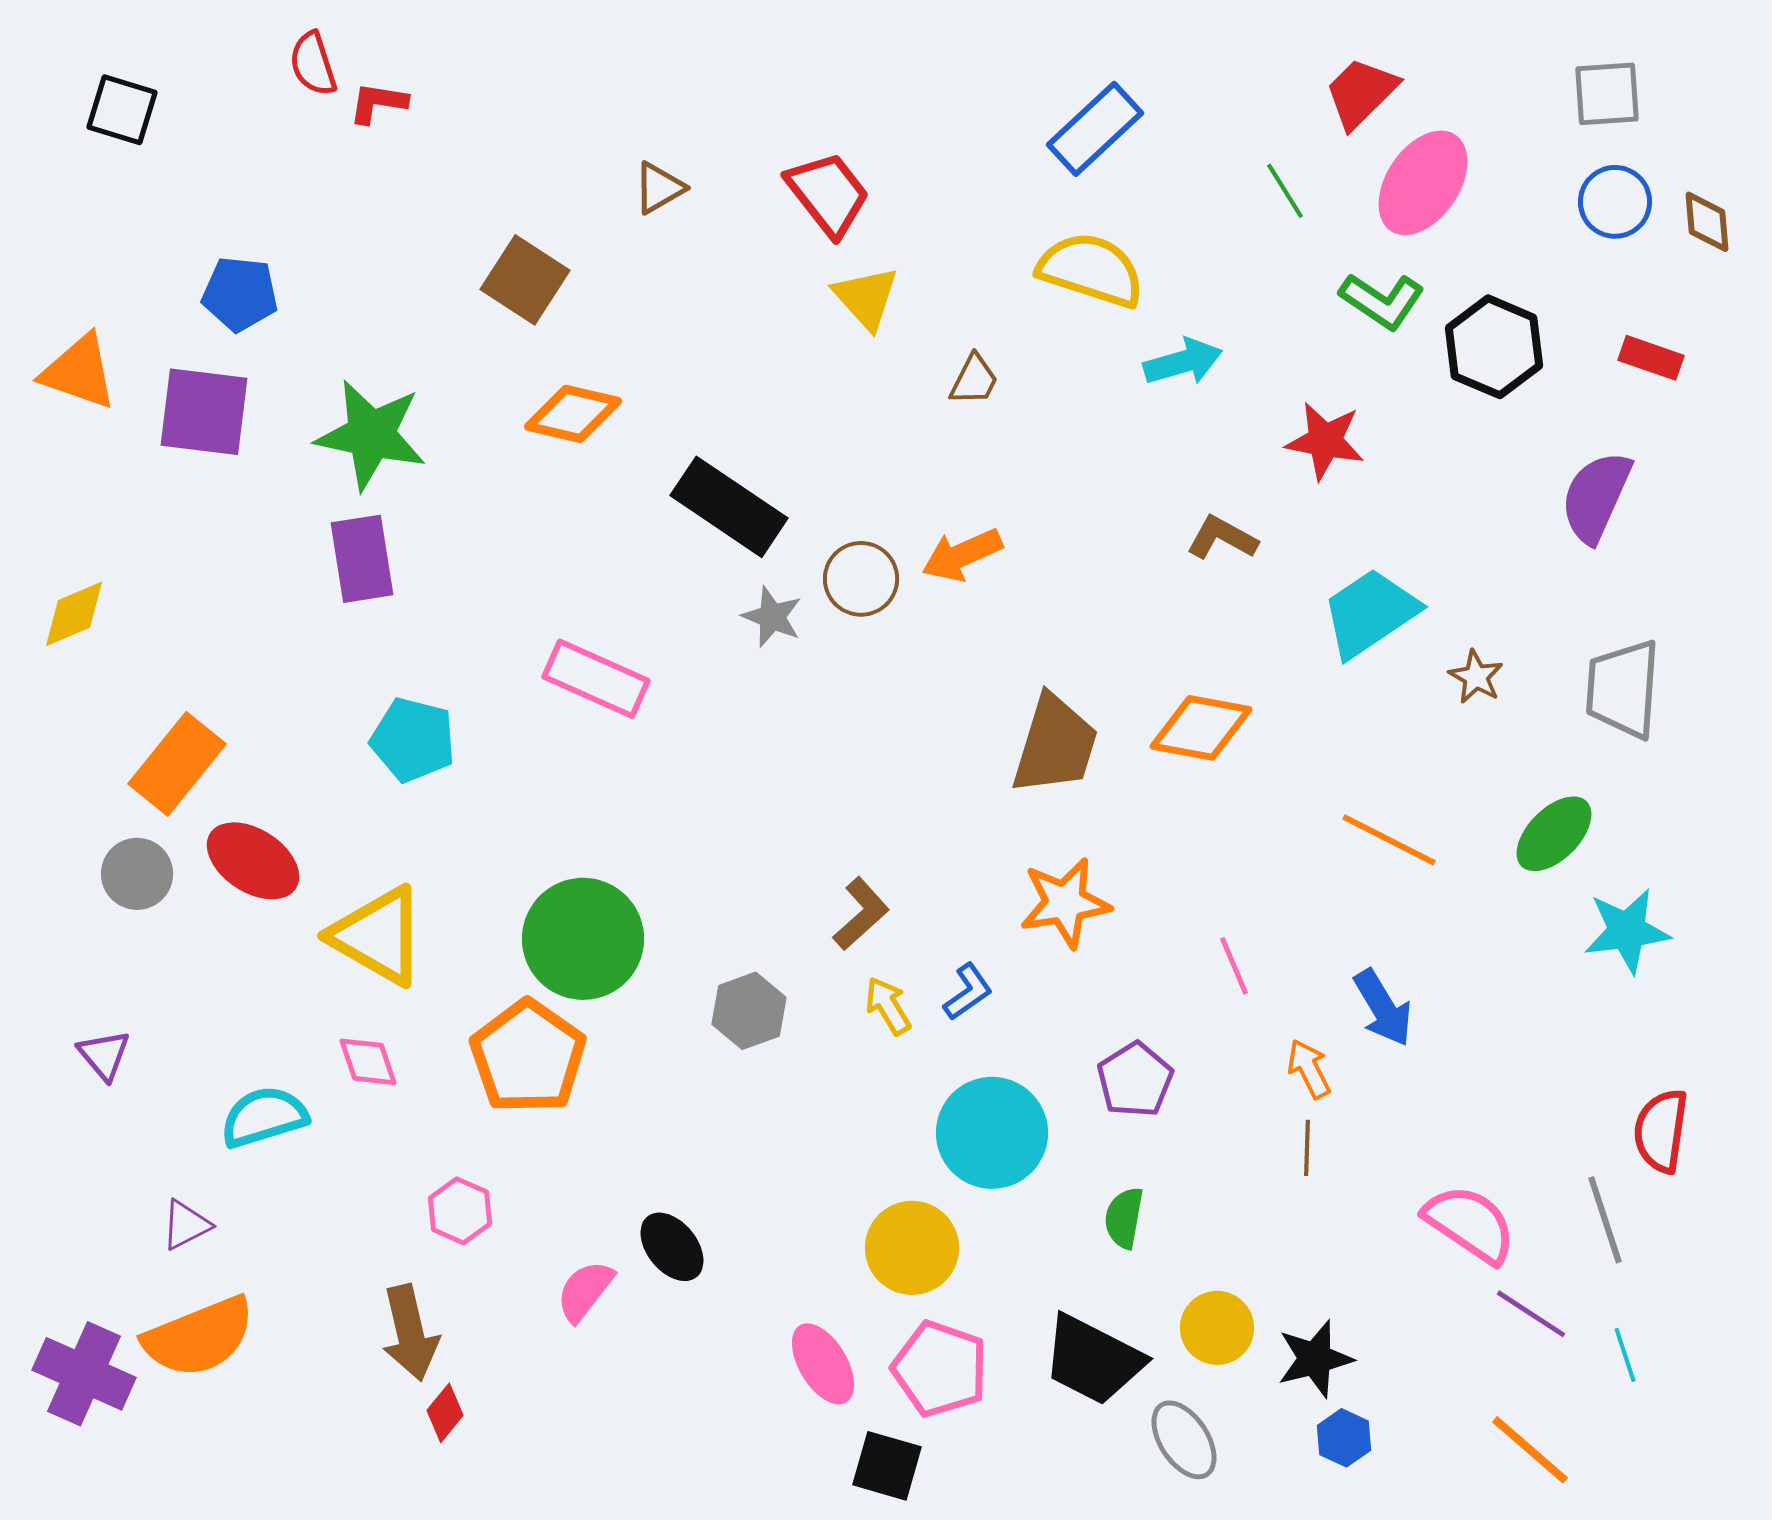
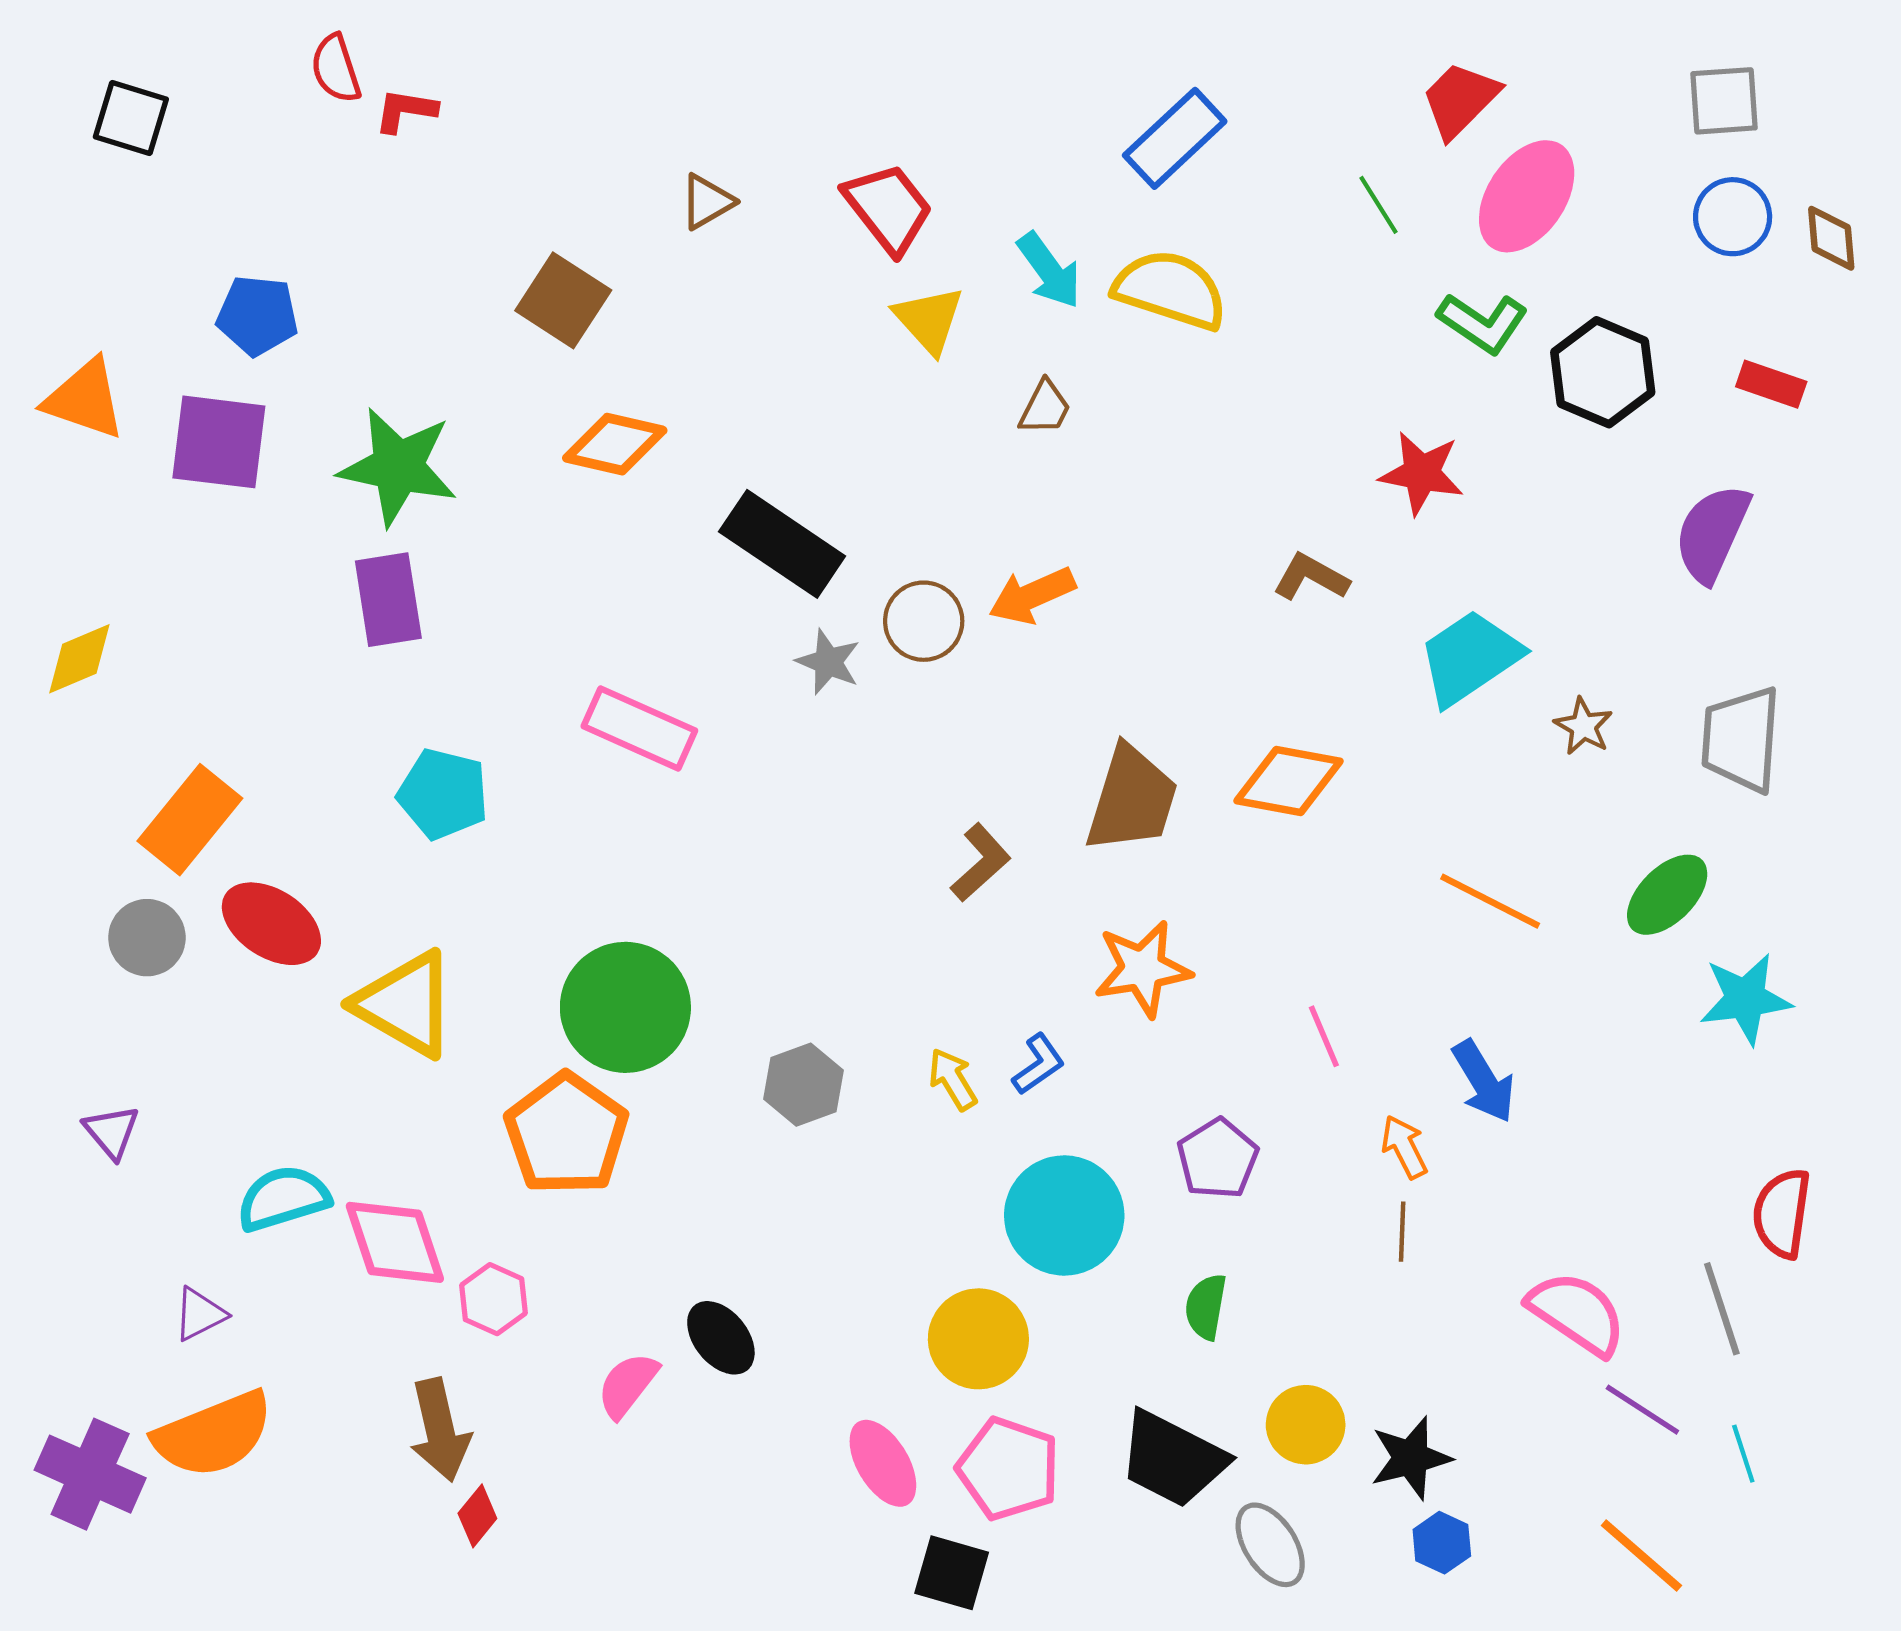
cyan arrow: (1183, 362) -> (1049, 270), moved, turned 70
brown L-shape: (861, 914) -> (981, 863), moved
pink diamond: (368, 1062) -> (395, 1242), moved, size x1.6

